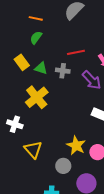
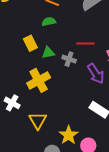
green semicircle: (36, 38) -> (49, 22), turned 32
green triangle: (41, 68) -> (48, 53), turned -40
yellow triangle: (33, 150) -> (38, 120), moved

